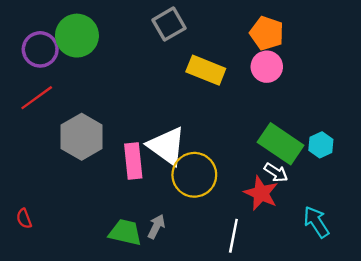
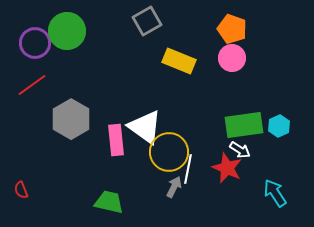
green rectangle: (281, 144) -> (244, 125), turned -42
gray arrow: (156, 227) -> (174, 187), moved
white line: (233, 236) -> (188, 169), moved

